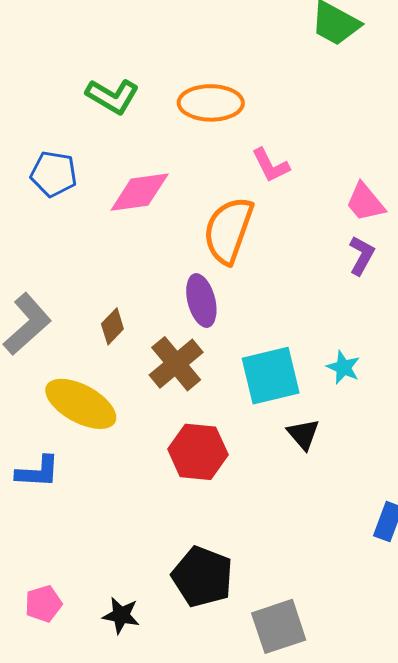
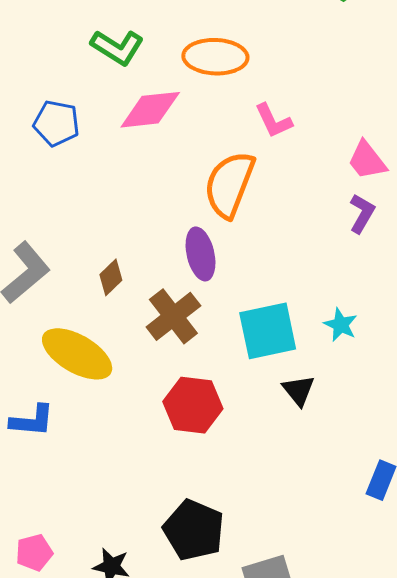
pink diamond: (140, 192) -> (150, 110), moved

